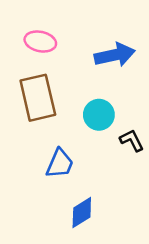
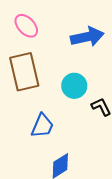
pink ellipse: (40, 42) -> (26, 26), turned 35

